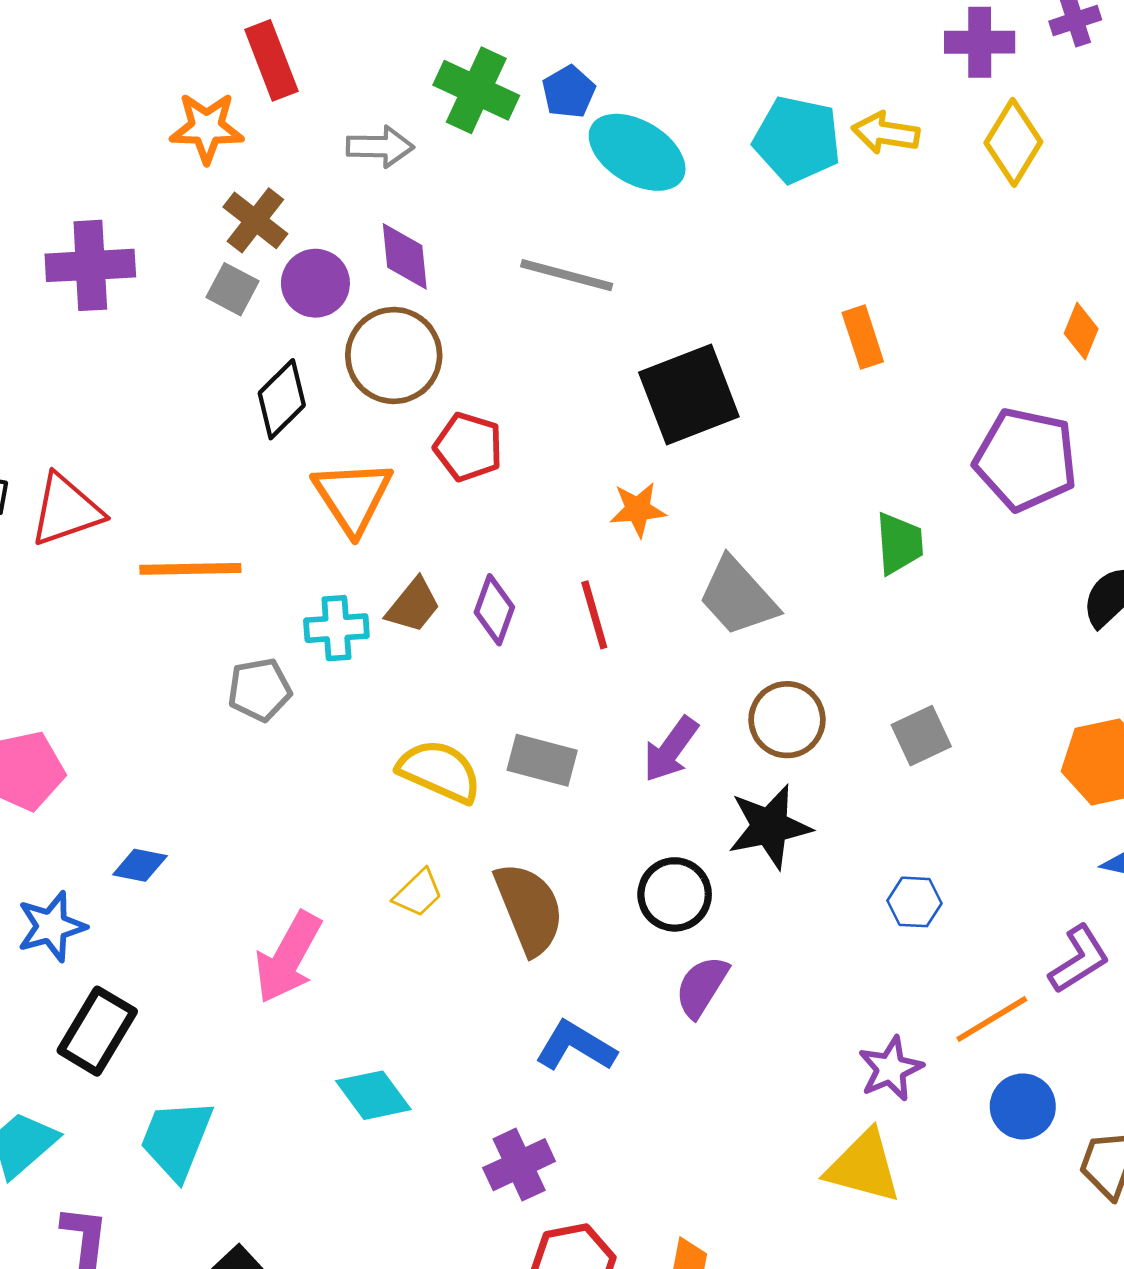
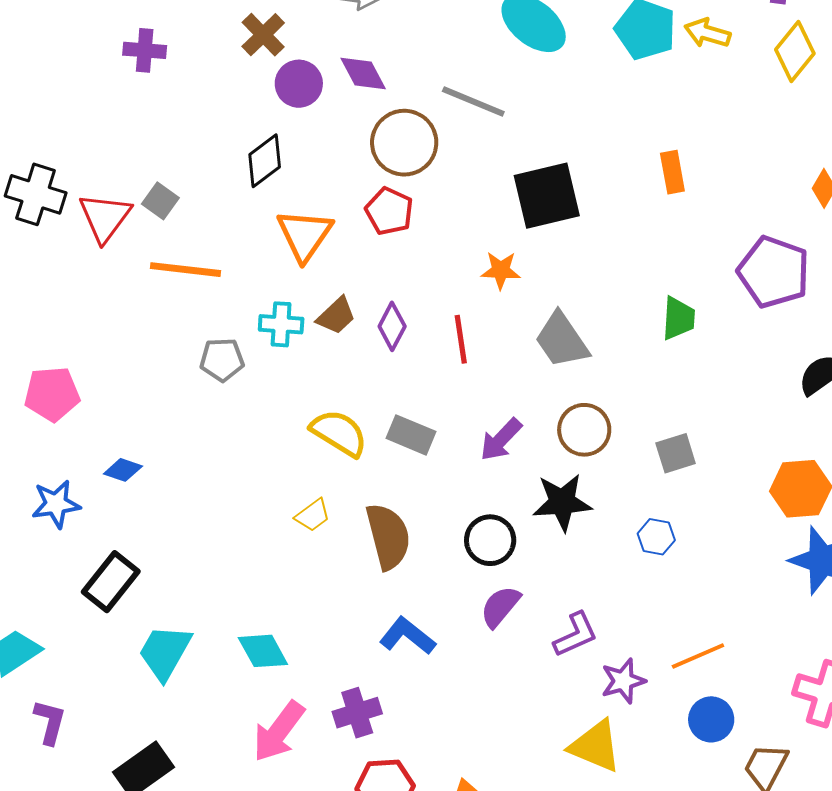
purple diamond: (405, 256) -> (363, 73), turned -30
purple cross: (90, 265) -> (145, 50), size x0.7
gray square: (233, 289) -> (160, 201), moved
brown circle: (394, 355) -> (404, 143), moved
red triangle: (66, 510) -> (105, 217), turned -42
blue hexagon: (915, 902) -> (656, 537), moved
pink arrow: (288, 957) -> (279, 731), moved
purple L-shape: (1079, 959) -> (576, 635), moved
black rectangle: (97, 1031) -> (111, 582), moved
cyan trapezoid: (176, 1139) -> (165, 652), moved

